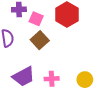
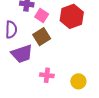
purple trapezoid: (24, 76) -> (22, 54), moved

